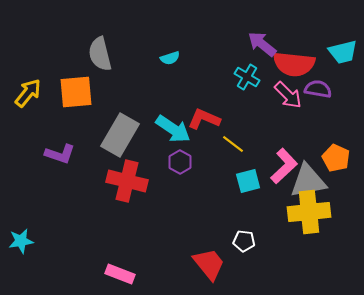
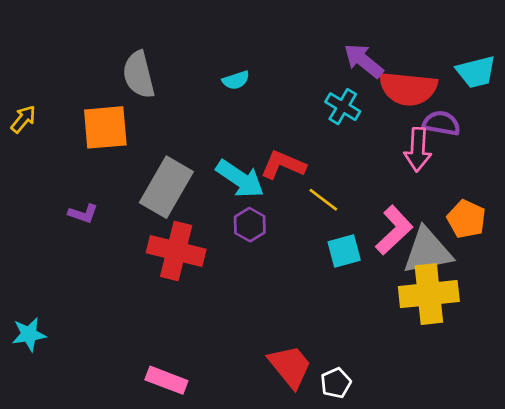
yellow arrow: (28, 93) -> (23, 119), moved, size x0.7
pink arrow: (288, 95) -> (418, 150), moved, turned 48
purple L-shape: (60, 154) -> (83, 214), size x0.7
white pentagon: (244, 241) -> (336, 383), moved, turned -30

